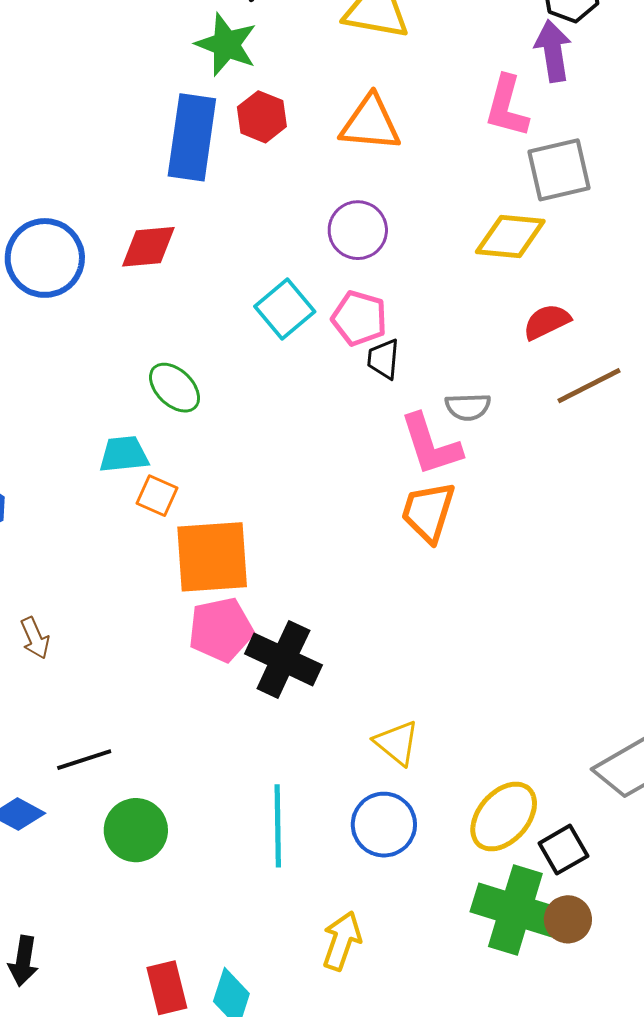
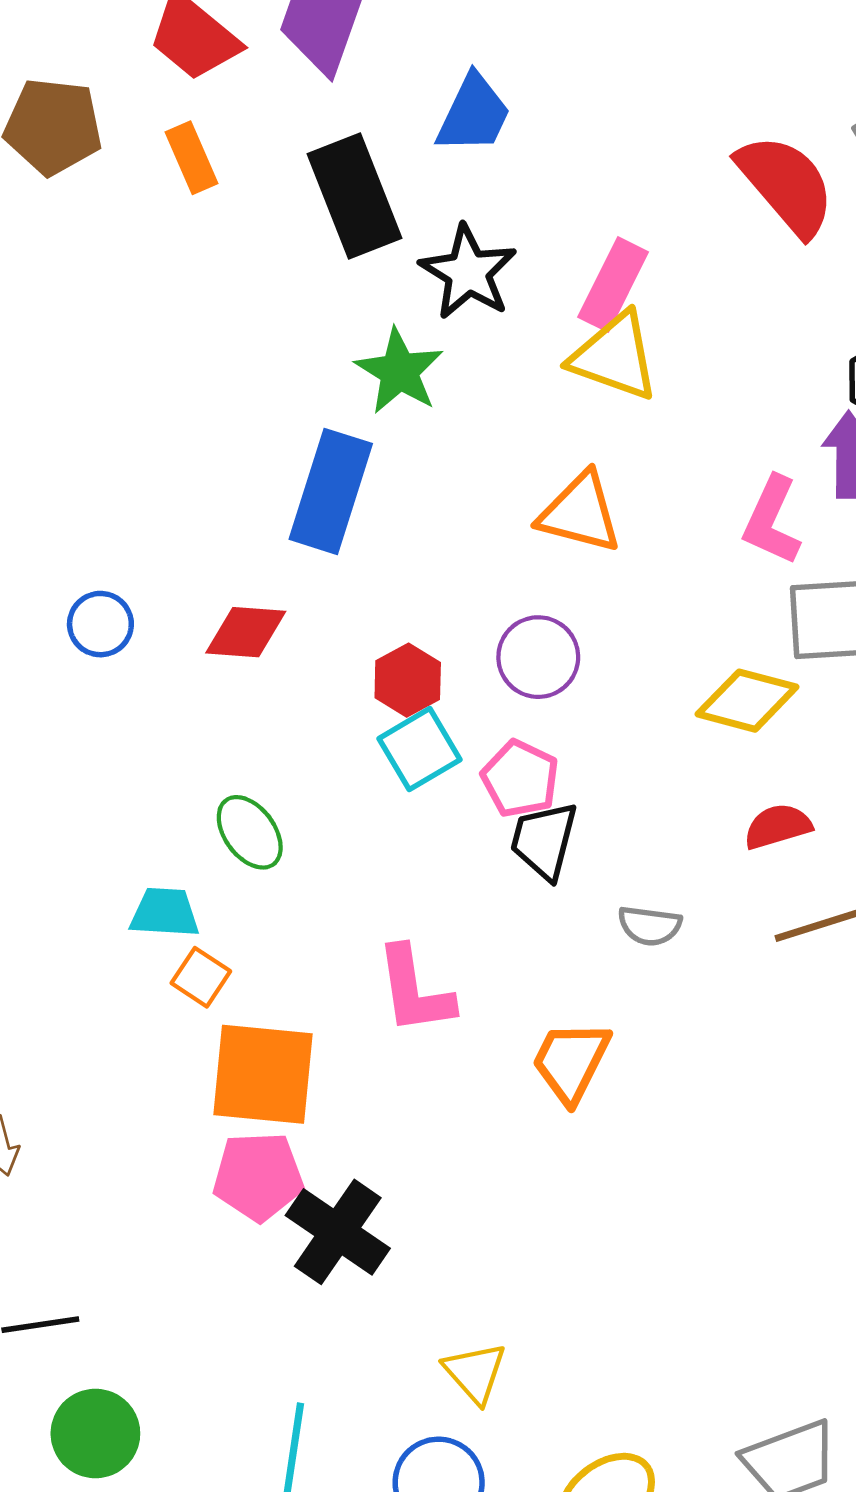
red hexagon: (262, 117) -> (408, 680), moved
blue circle: (45, 258) -> (100, 624), size x0.6
black trapezoid: (383, 359) -> (544, 841), size x1.4
pink L-shape: (431, 445) -> (415, 990), moved

